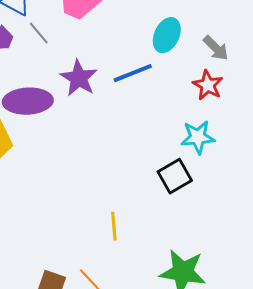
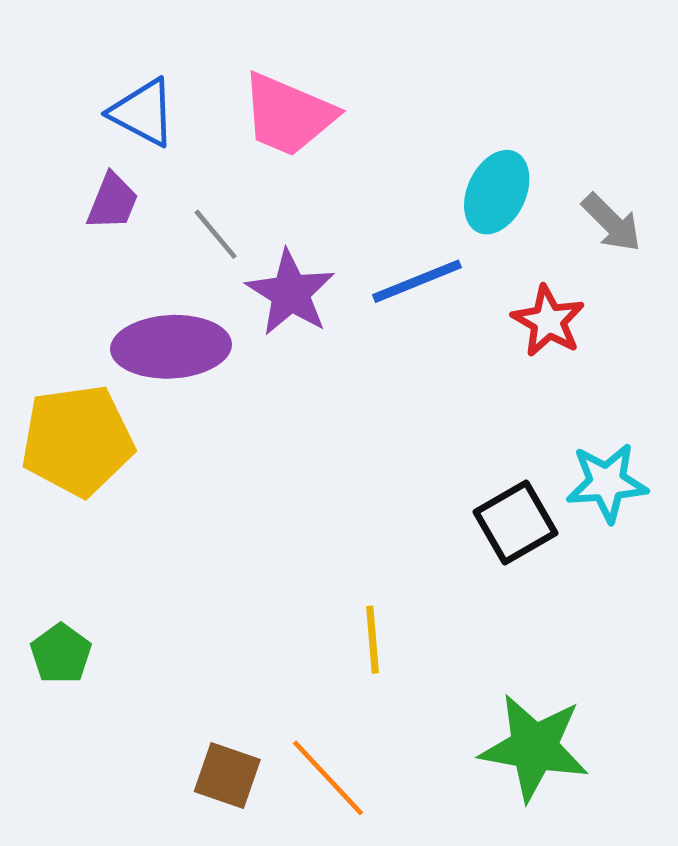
gray line: (39, 33) -> (216, 234), moved
red star: (208, 85) -> (548, 321), moved
cyan star: (198, 137) -> (607, 483), moved

